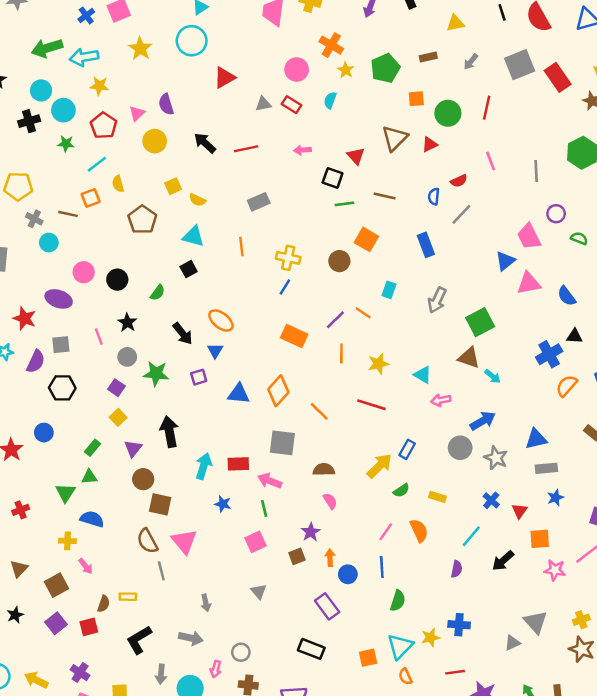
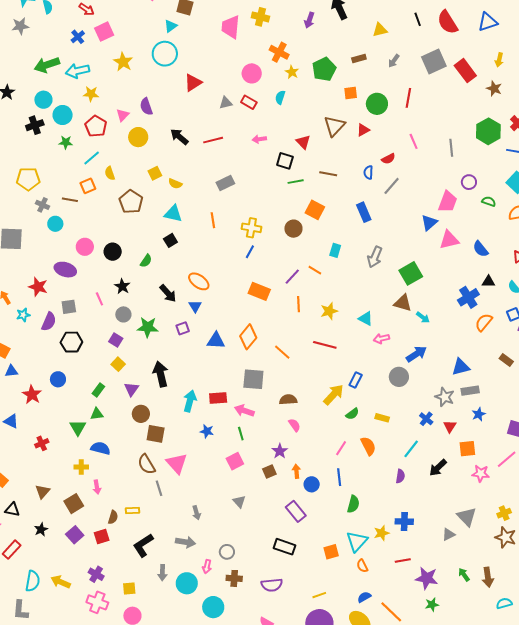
pink trapezoid: (529, 237) -> (448, 202), turned -130
gray star: (496, 458) -> (445, 397), moved
pink arrow: (86, 566) -> (97, 487), turned 32

